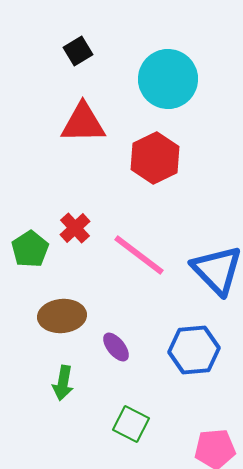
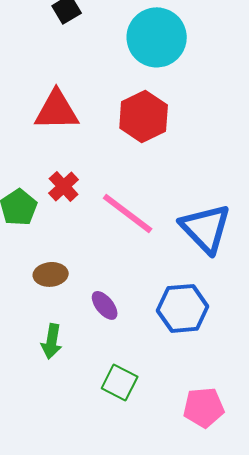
red triangle: (83, 123) -> (57, 110), moved
brown ellipse: (62, 316) -> (51, 274), size x0.7

